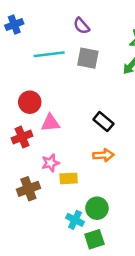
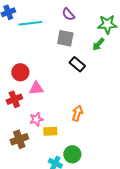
purple semicircle: (81, 26) -> (68, 14), moved
cyan line: (49, 54) -> (30, 23), moved
black rectangle: (103, 122) -> (77, 64), moved
orange arrow: (103, 155) -> (77, 113), turned -70

